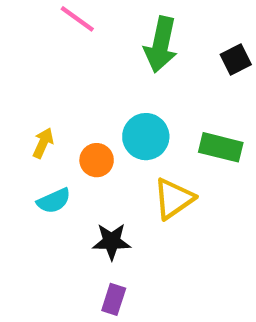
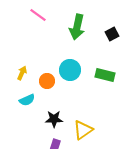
yellow triangle: (174, 199) -> (83, 130), moved

